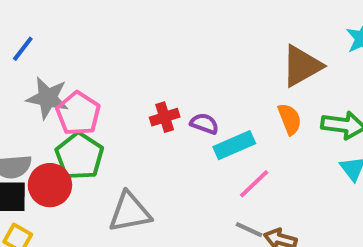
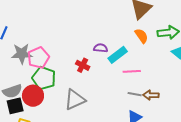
pink pentagon: (78, 114) -> (38, 58), turned 30
red cross: (165, 117) -> (83, 65), moved, turned -32
pink line: (254, 184) -> (132, 71), turned 54

